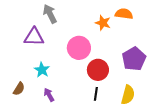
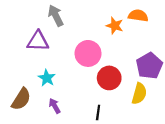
brown semicircle: (19, 89) -> (21, 99), size x1.5
black line: (96, 94) -> (98, 113), moved
yellow semicircle: (128, 95) -> (139, 94), moved

